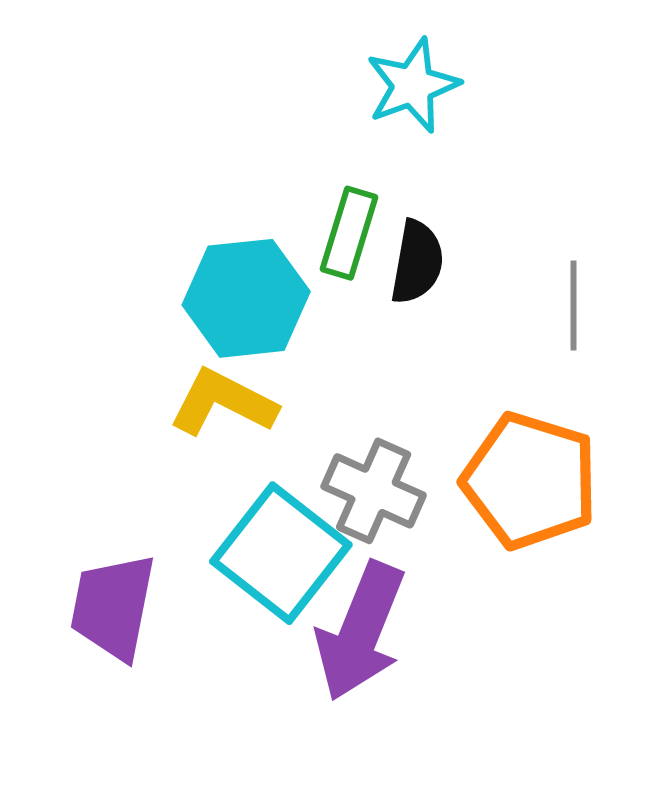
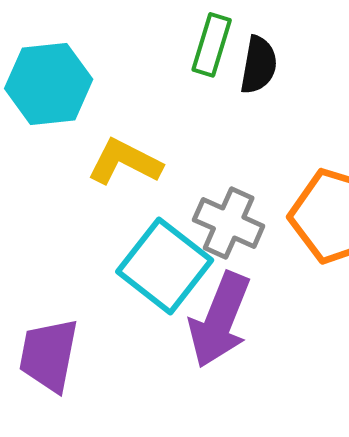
cyan hexagon: (246, 298) -> (49, 84), moved
purple trapezoid: (113, 607) -> (49, 355), moved

